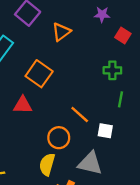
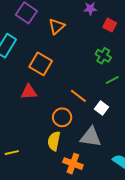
green cross: (112, 70) -> (103, 56), turned 35
green line: (120, 99) -> (112, 80), turned 56
white square: (105, 131) -> (101, 108), turned 32

